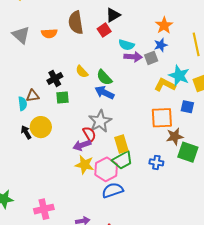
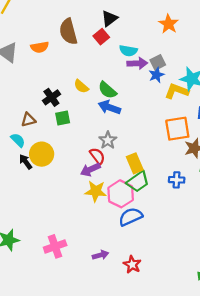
blue star: (161, 45) -> (156, 75), moved
cyan semicircle: (23, 104) -> (18, 140), moved, turned -32
gray star: (100, 121) -> (108, 140), size x0.7

